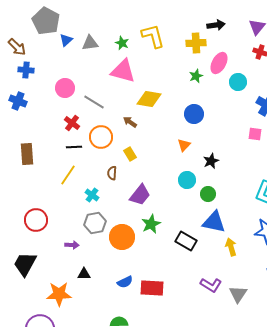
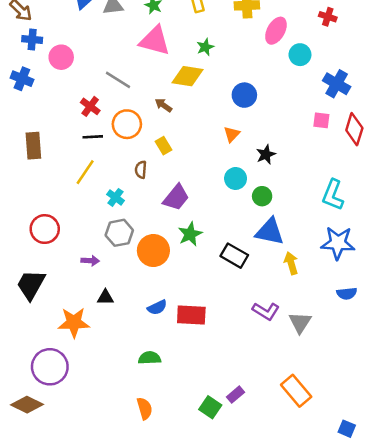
green star: (196, 76) -> (205, 47), moved
pink circle: (65, 88) -> (61, 57), moved

